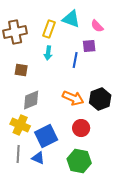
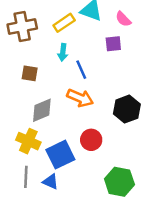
yellow rectangle: (49, 29) -> (64, 23), turned 36
blue line: (75, 60) -> (81, 70), moved, turned -35
orange arrow: (73, 98) -> (80, 98), moved
red circle: (81, 128) -> (91, 140), moved
green hexagon: (79, 161) -> (119, 182), moved

